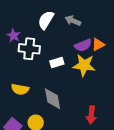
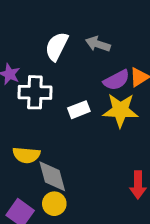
gray diamond: (53, 99) -> (52, 176), moved

